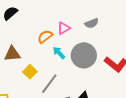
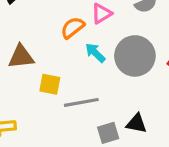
yellow square: (30, 72) -> (50, 84), turned -32
gray line: (49, 84) -> (81, 102), turned 45

